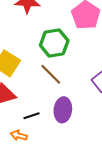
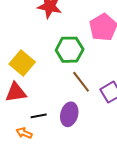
brown line: (51, 74) -> (81, 82), moved

